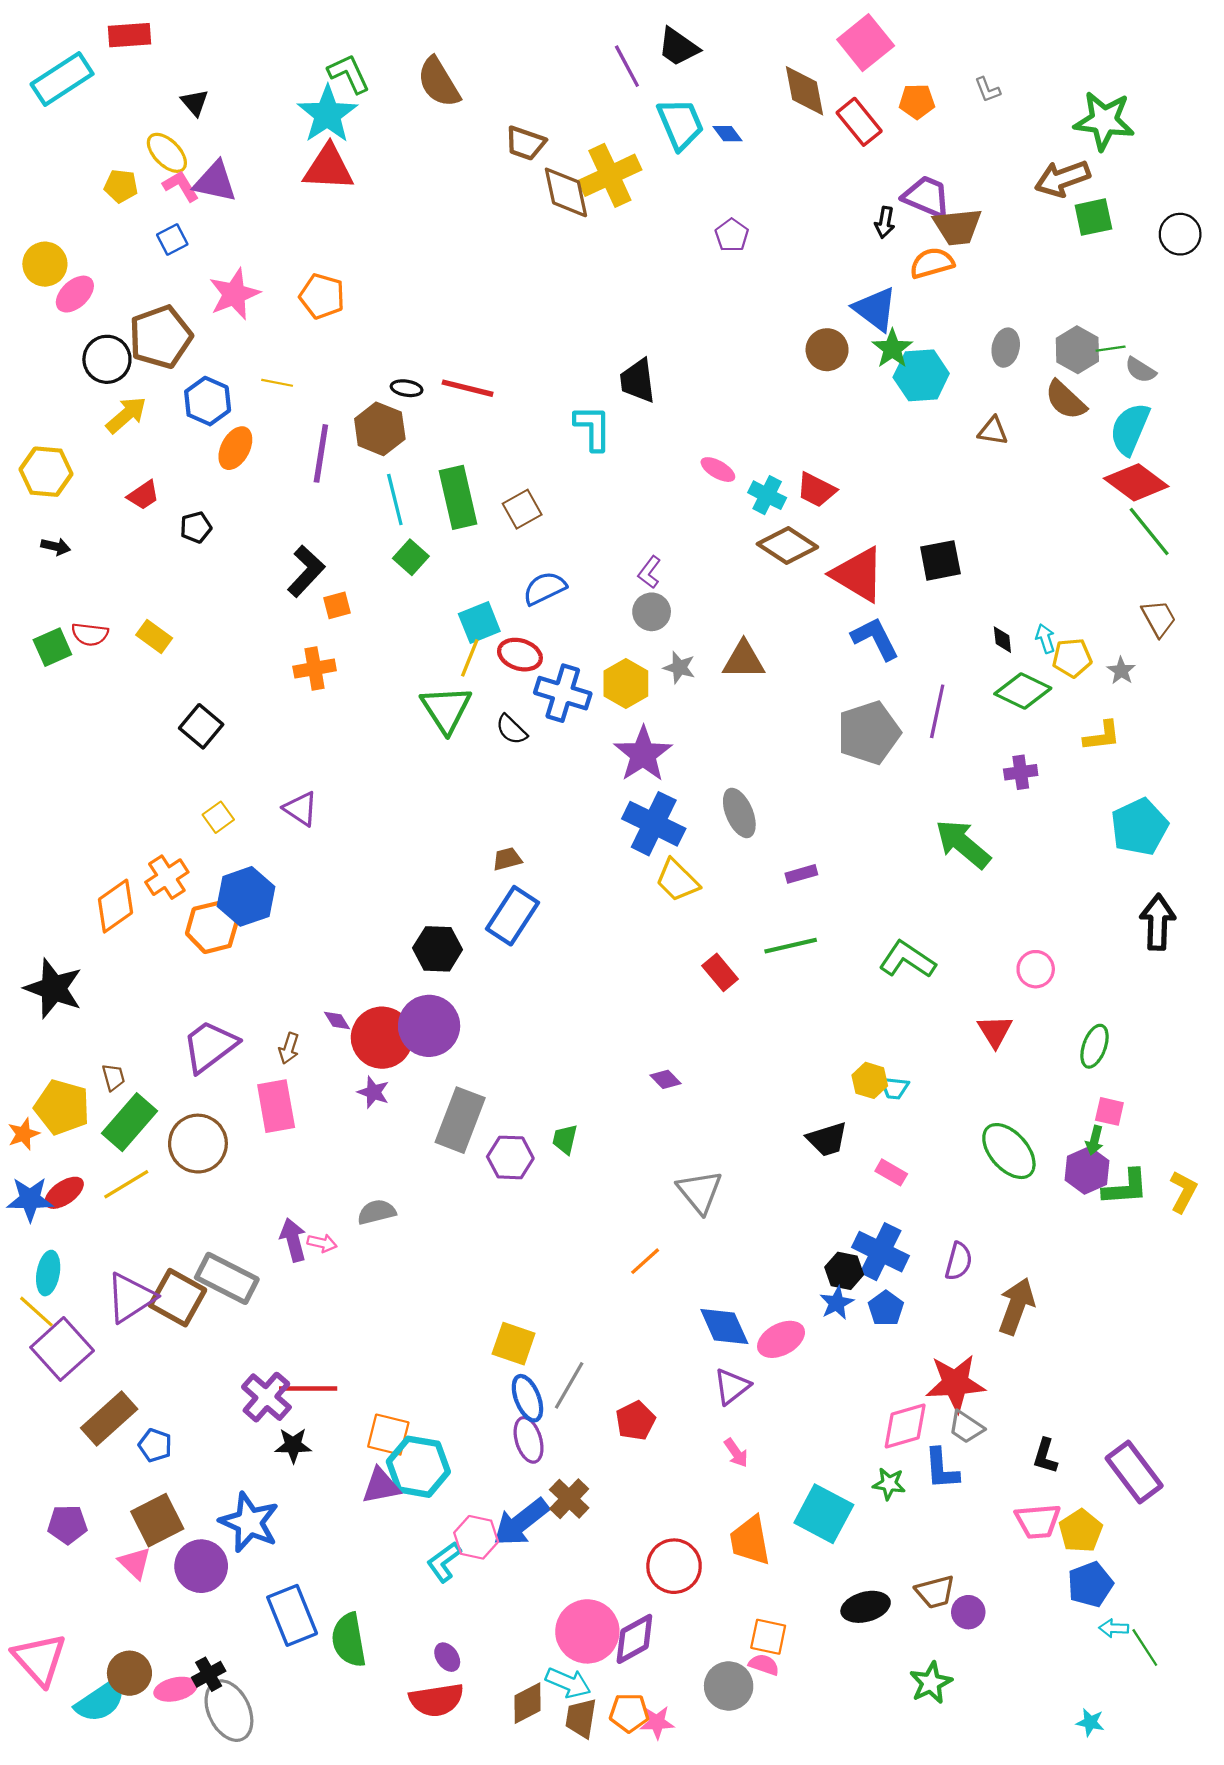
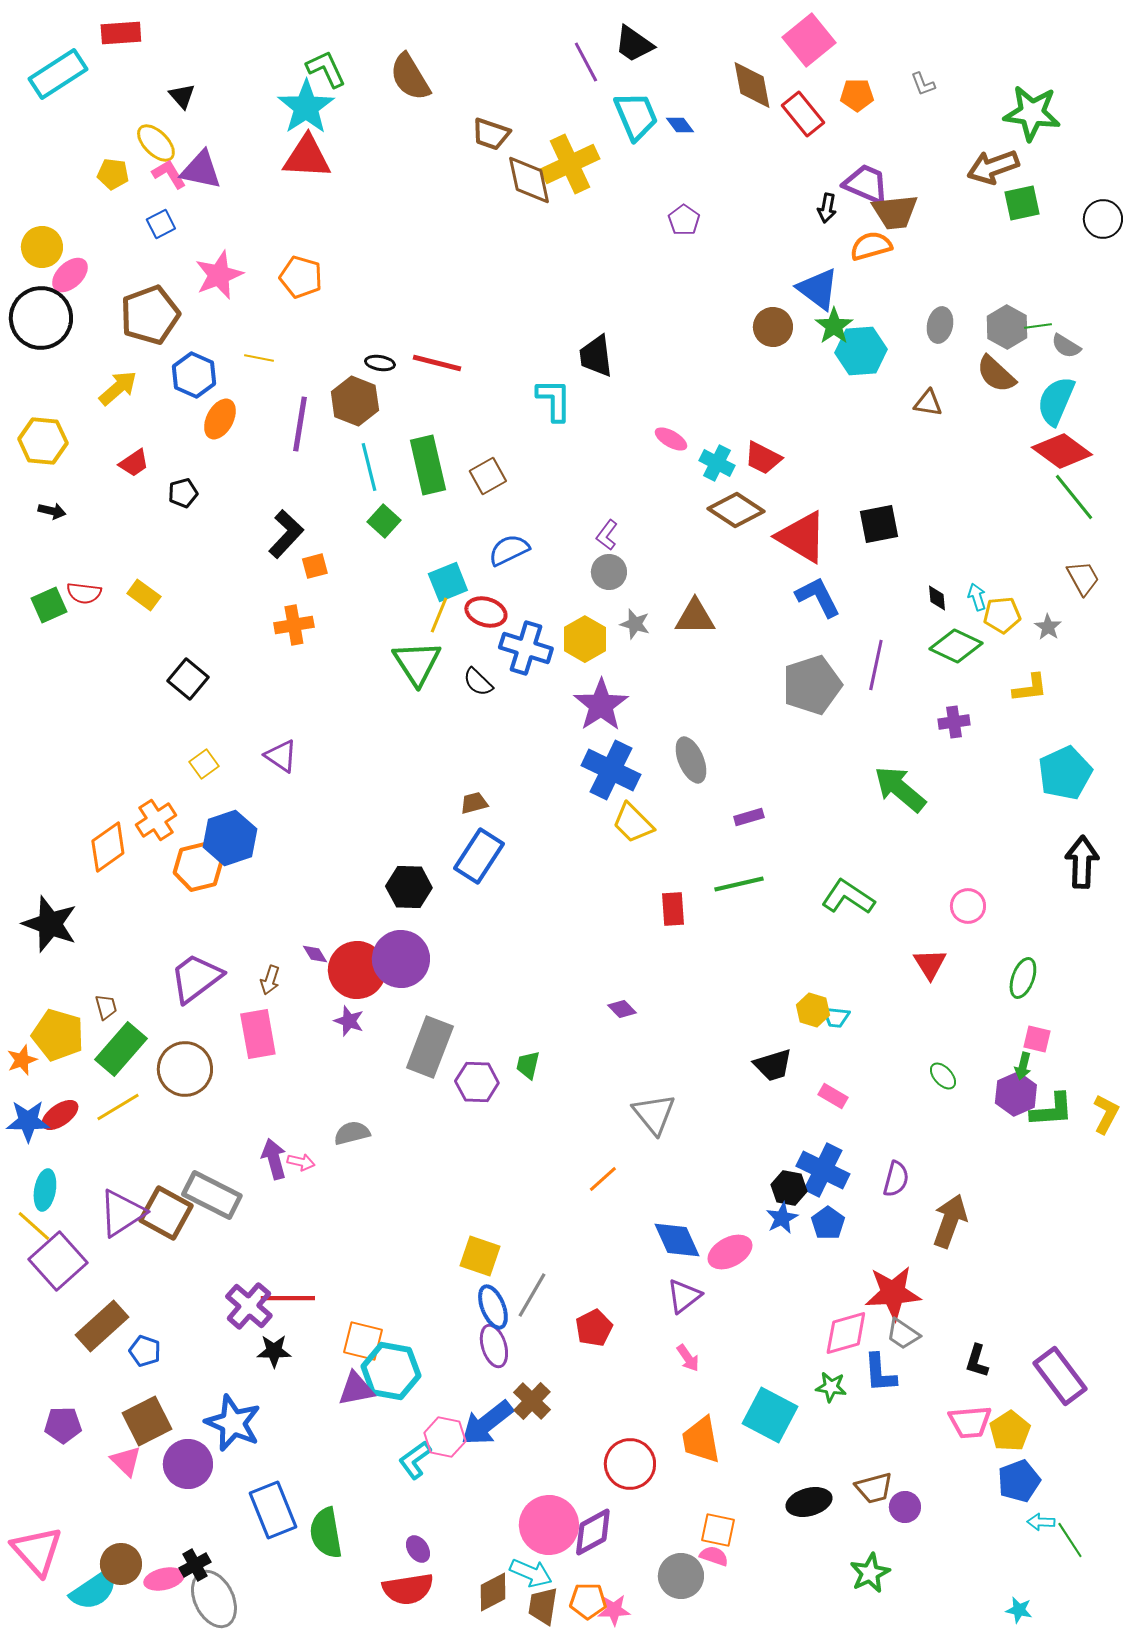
black circle: (107, 359) -> (41, 318), moved, size x1.4
red rectangle: (720, 972) -> (673, 909), turned 36
green ellipse: (1009, 1151) -> (943, 1076), size x0.5

